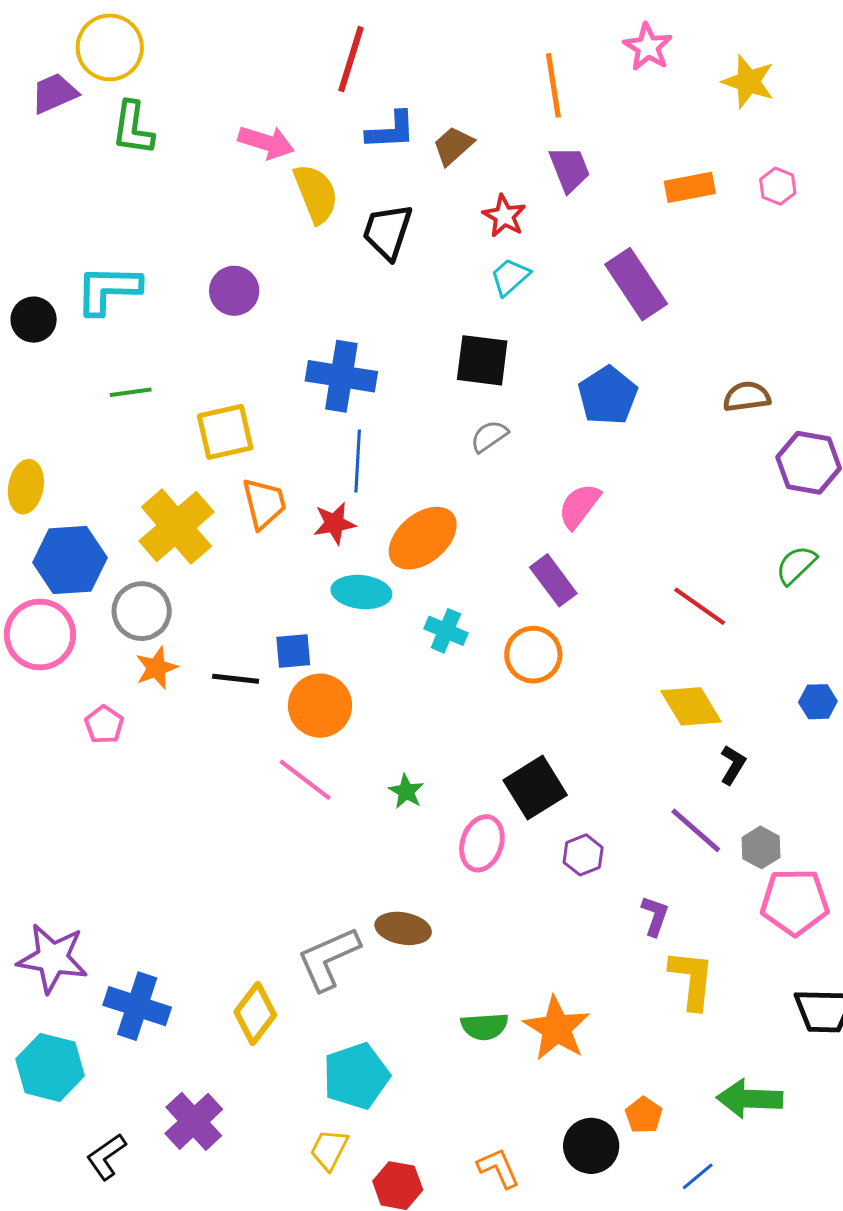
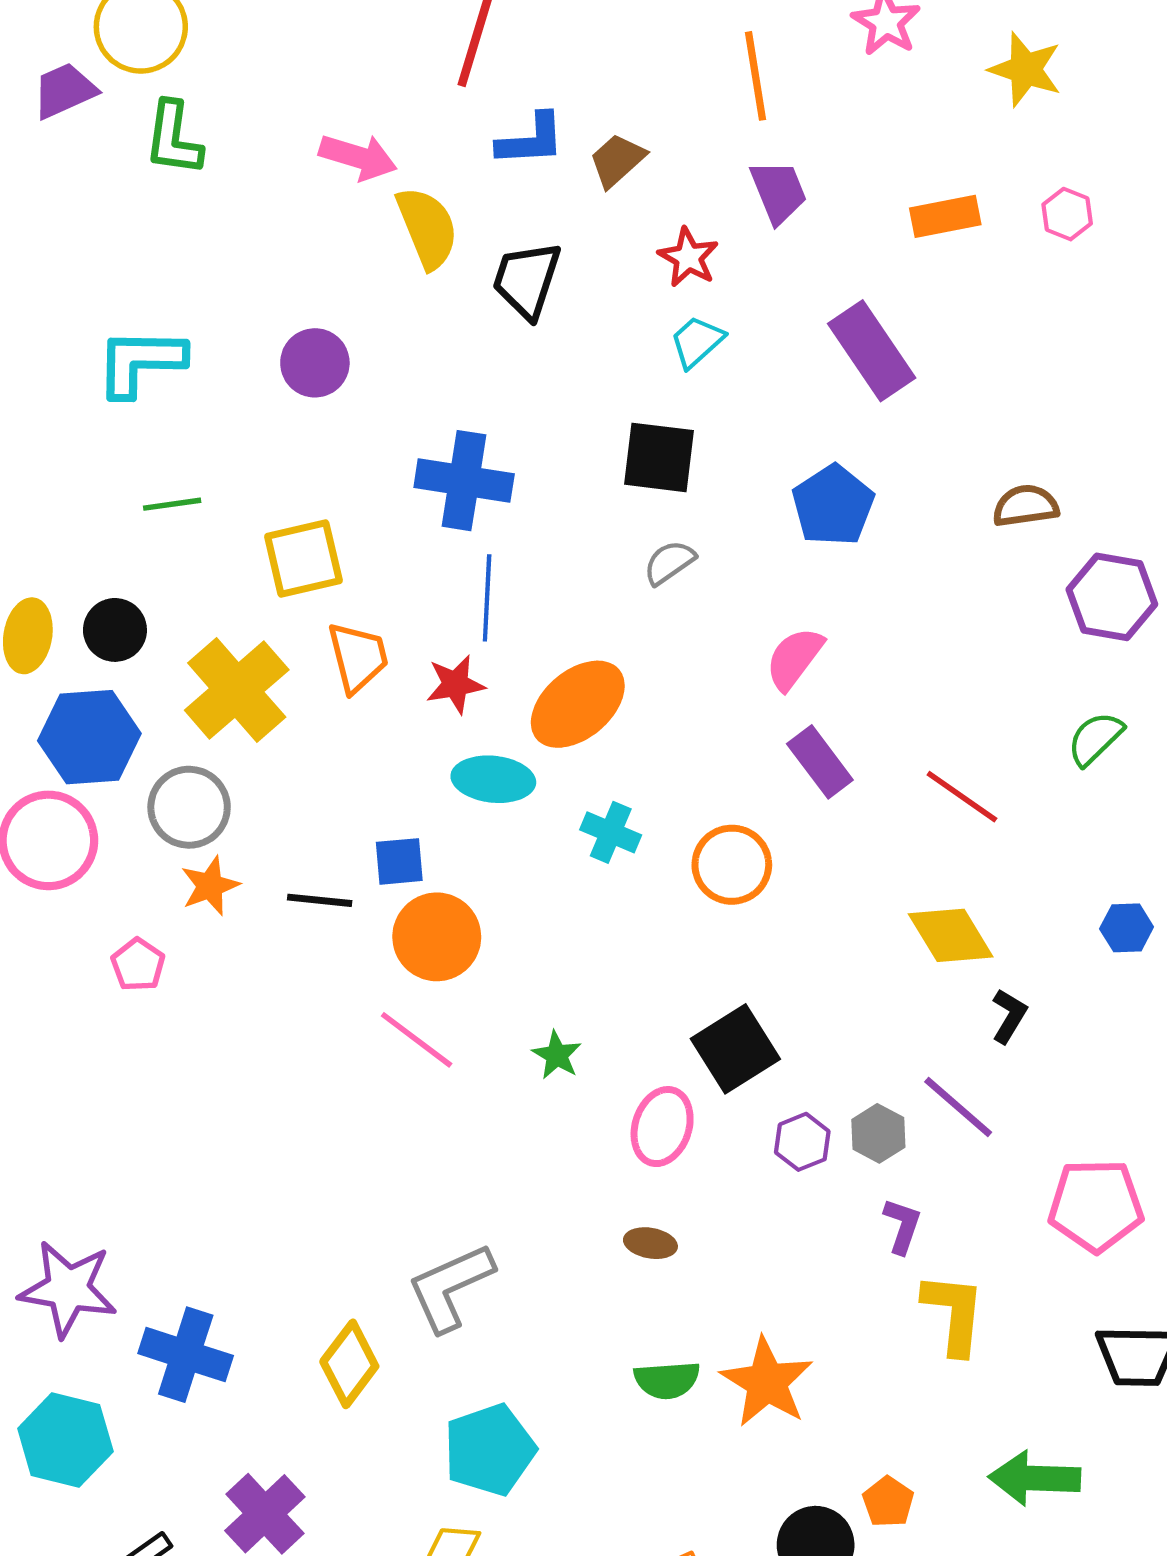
black circle: (34, 320) -> (115, 630), moved
purple rectangle: (553, 580) -> (820, 762), moved
gray hexagon: (761, 847) -> (878, 1133), moved
brown ellipse: (403, 928) -> (650, 1243), moved, size x0.7

